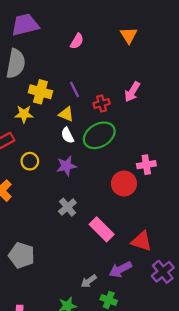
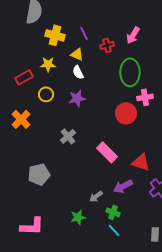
yellow star: (24, 114) -> (48, 64), moved
green ellipse: (99, 135) -> (130, 72), moved, turned -60
gray cross: (67, 207) -> (68, 136), moved
gray pentagon: (22, 255) -> (39, 174), turned -30

